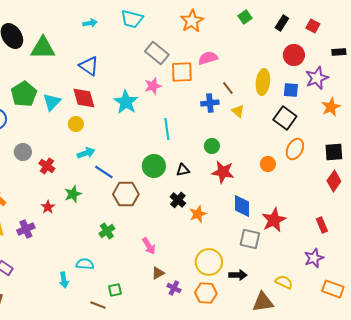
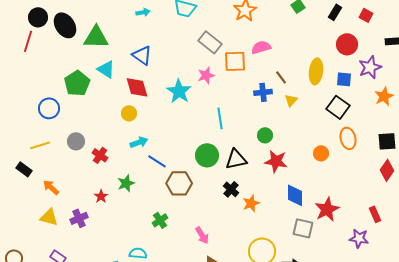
cyan triangle: (52, 102) -> (106, 69), moved, turned -42
yellow triangle: (238, 111) -> (291, 100), turned 32
orange ellipse: (295, 149) -> (348, 138), turned -40
black triangle: (183, 170) -> (236, 159), size x1.6
purple star: (314, 258) -> (359, 238), moved, turned 30

